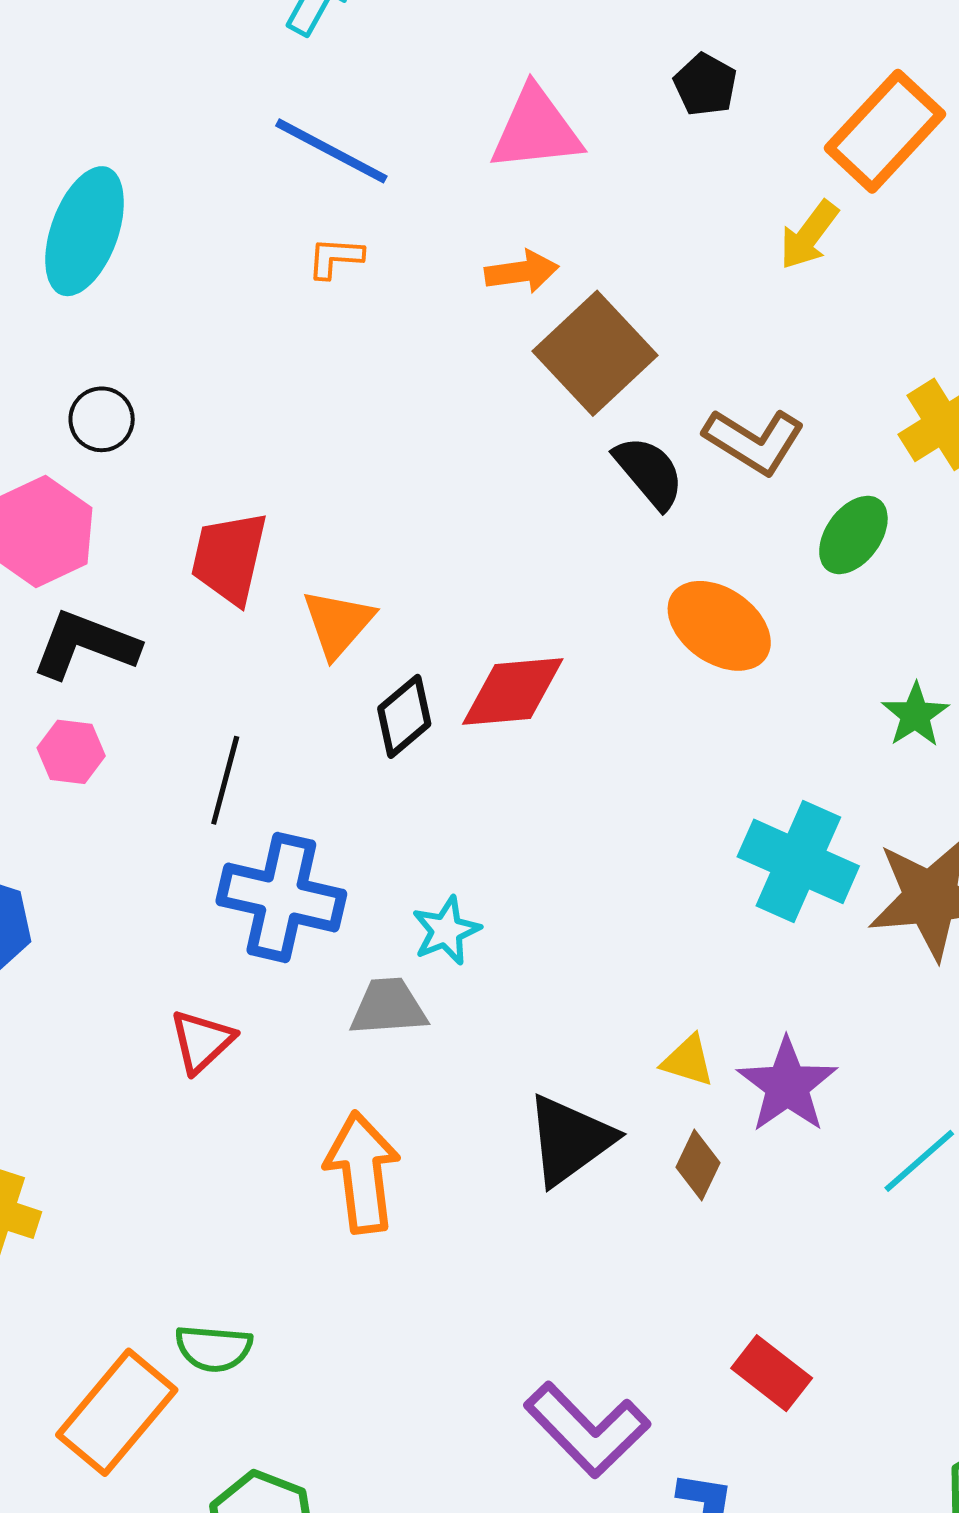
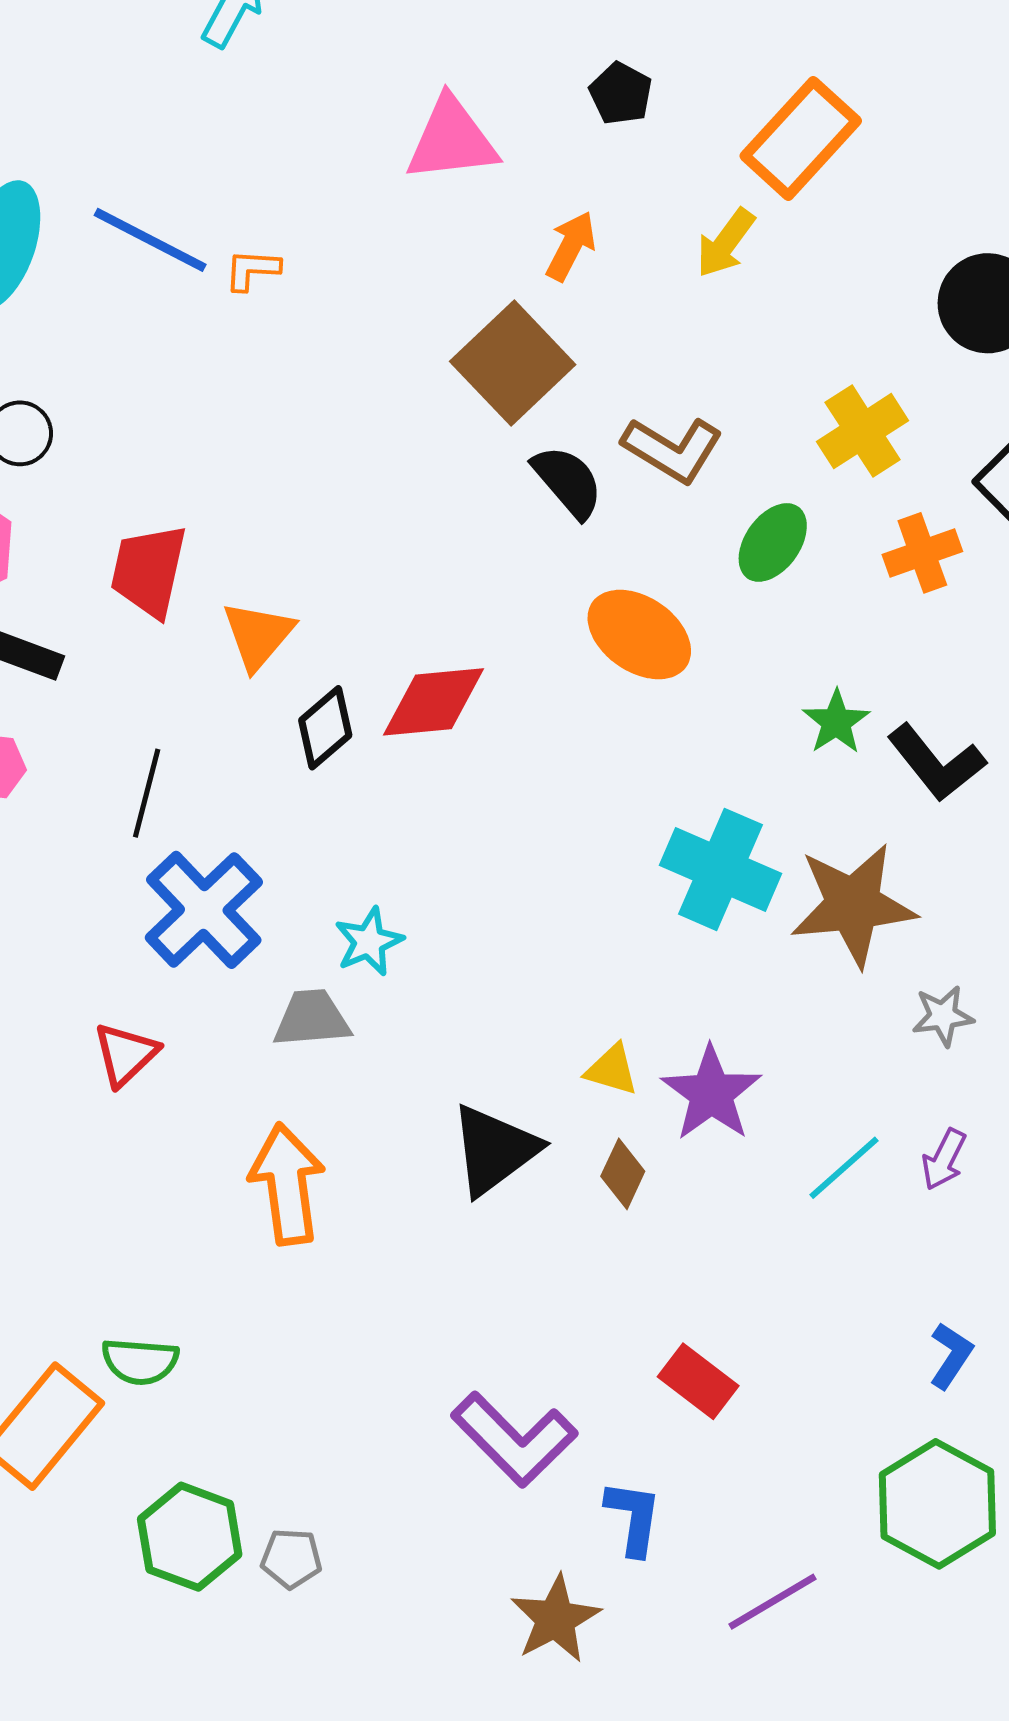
blue line: (331, 151) -> (150, 240), moved
orange arrow: (522, 272) -> (571, 246), moved, turned -54
blue cross: (281, 897) -> (204, 910), turned 34

